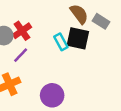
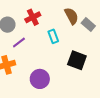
red cross: (22, 31) -> (33, 17), moved
black square: (78, 38) -> (77, 60), moved

